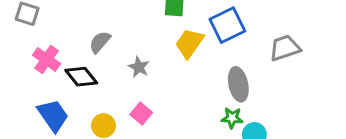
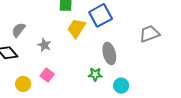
gray trapezoid: (285, 48) -> (149, 34), moved
green star: (232, 118) -> (95, 74), moved

